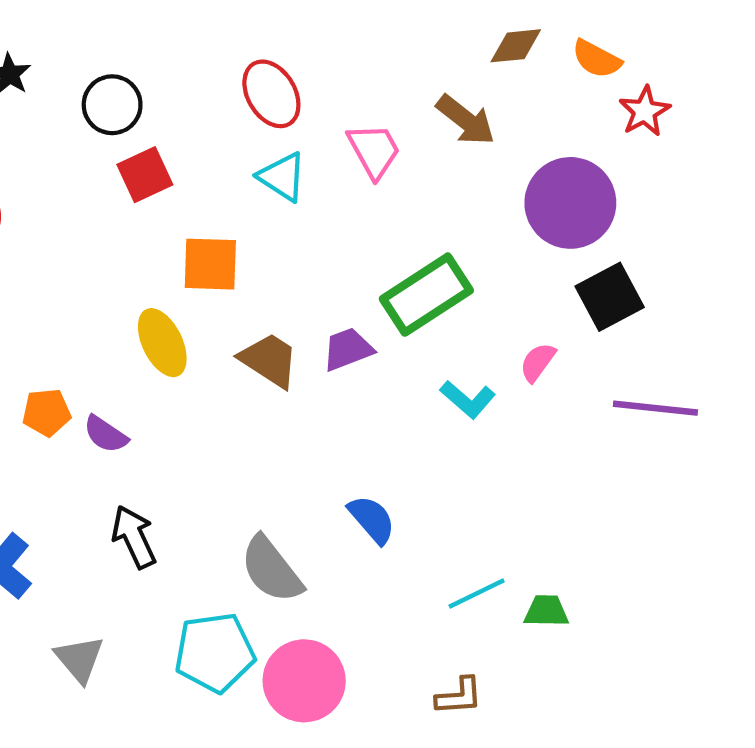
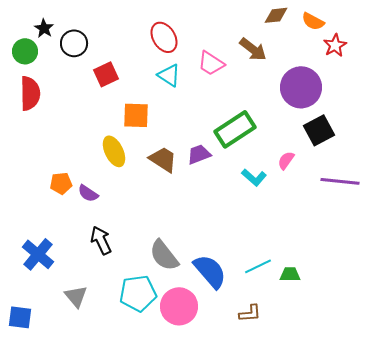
black circle: (112, 105) -> (74, 43), moved
pink trapezoid: (374, 151) -> (211, 63), turned 152
blue semicircle: (372, 519) -> (210, 271), moved, size x1.5

